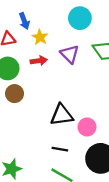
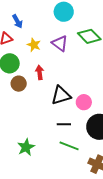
yellow star: (40, 37) -> (34, 45), moved
red arrow: (39, 61) -> (40, 72), moved, turned -80

